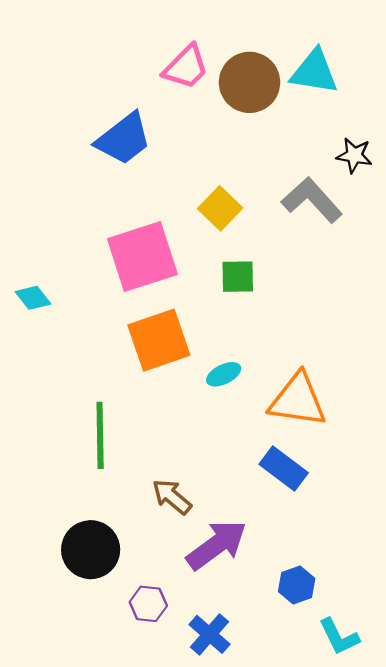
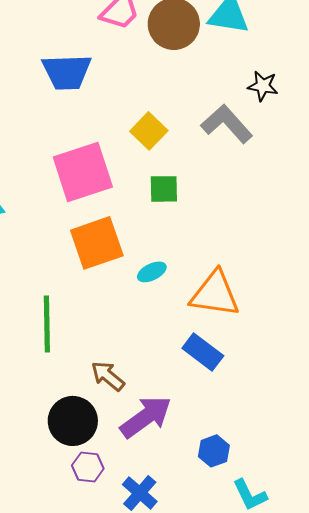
blue trapezoid: (124, 139) -> (67, 72), turned 36
black circle: (91, 550) -> (73, 421), moved

